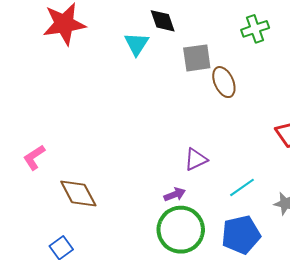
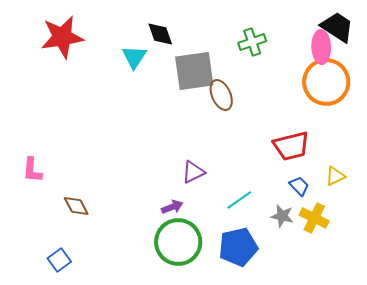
gray square: (197, 58) -> (194, 71), size x1.4
pink L-shape: (34, 157) -> (32, 170), turned -52
brown diamond: (78, 194) -> (76, 206), size x0.7

